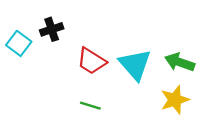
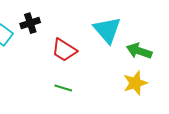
cyan triangle: (135, 65) -> (107, 30), moved

